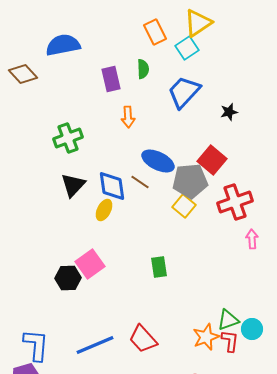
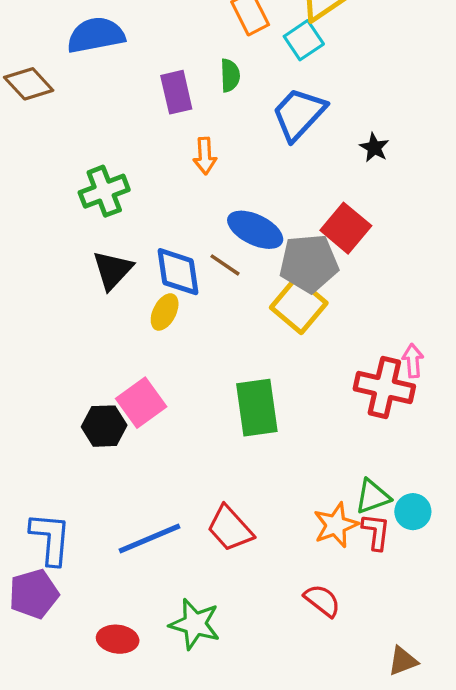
black star: (229, 112) -> (374, 148), turned -30
red cross: (235, 202) -> (384, 387), moved, turned 32
yellow square: (184, 206) -> (299, 305), size x1.4
green rectangle: (159, 267) -> (257, 408), size x1.6

